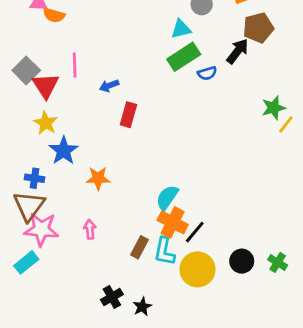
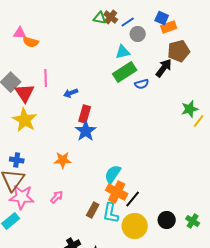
yellow star: (46, 123) -> (25, 120), size x1.4
blue star: (64, 151) -> (86, 131), moved
pink arrow: (90, 229) -> (57, 197), turned 48

